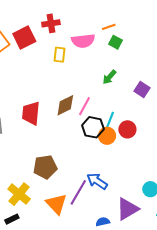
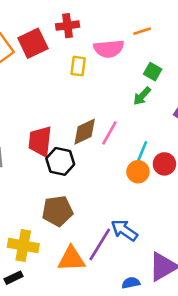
green square: (115, 42) -> (153, 72), moved
black hexagon: (93, 127) -> (60, 161), moved
yellow cross: (19, 194) -> (23, 246), turned -30
orange triangle: (56, 204) -> (71, 259), turned -50

